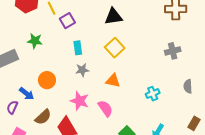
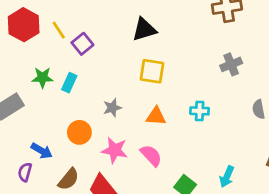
cyan rectangle: (78, 48) -> (69, 83), moved, turned 40
yellow square: (115, 48) -> (152, 71), turned -30
orange circle: (47, 80) -> (79, 132), moved
cyan cross: (153, 94) -> (200, 111), moved, turned 32

